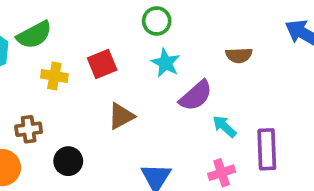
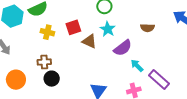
brown triangle: (121, 116) -> (89, 41), moved, turned 49
brown cross: (29, 129) -> (44, 62), moved
purple rectangle: (267, 149) -> (159, 79), turned -50

